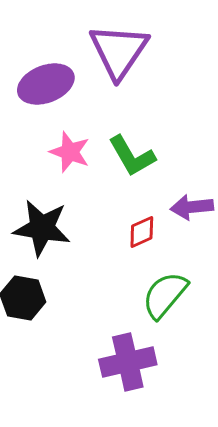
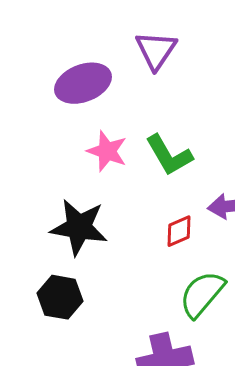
purple triangle: (119, 51) -> (156, 50), size x0.7

